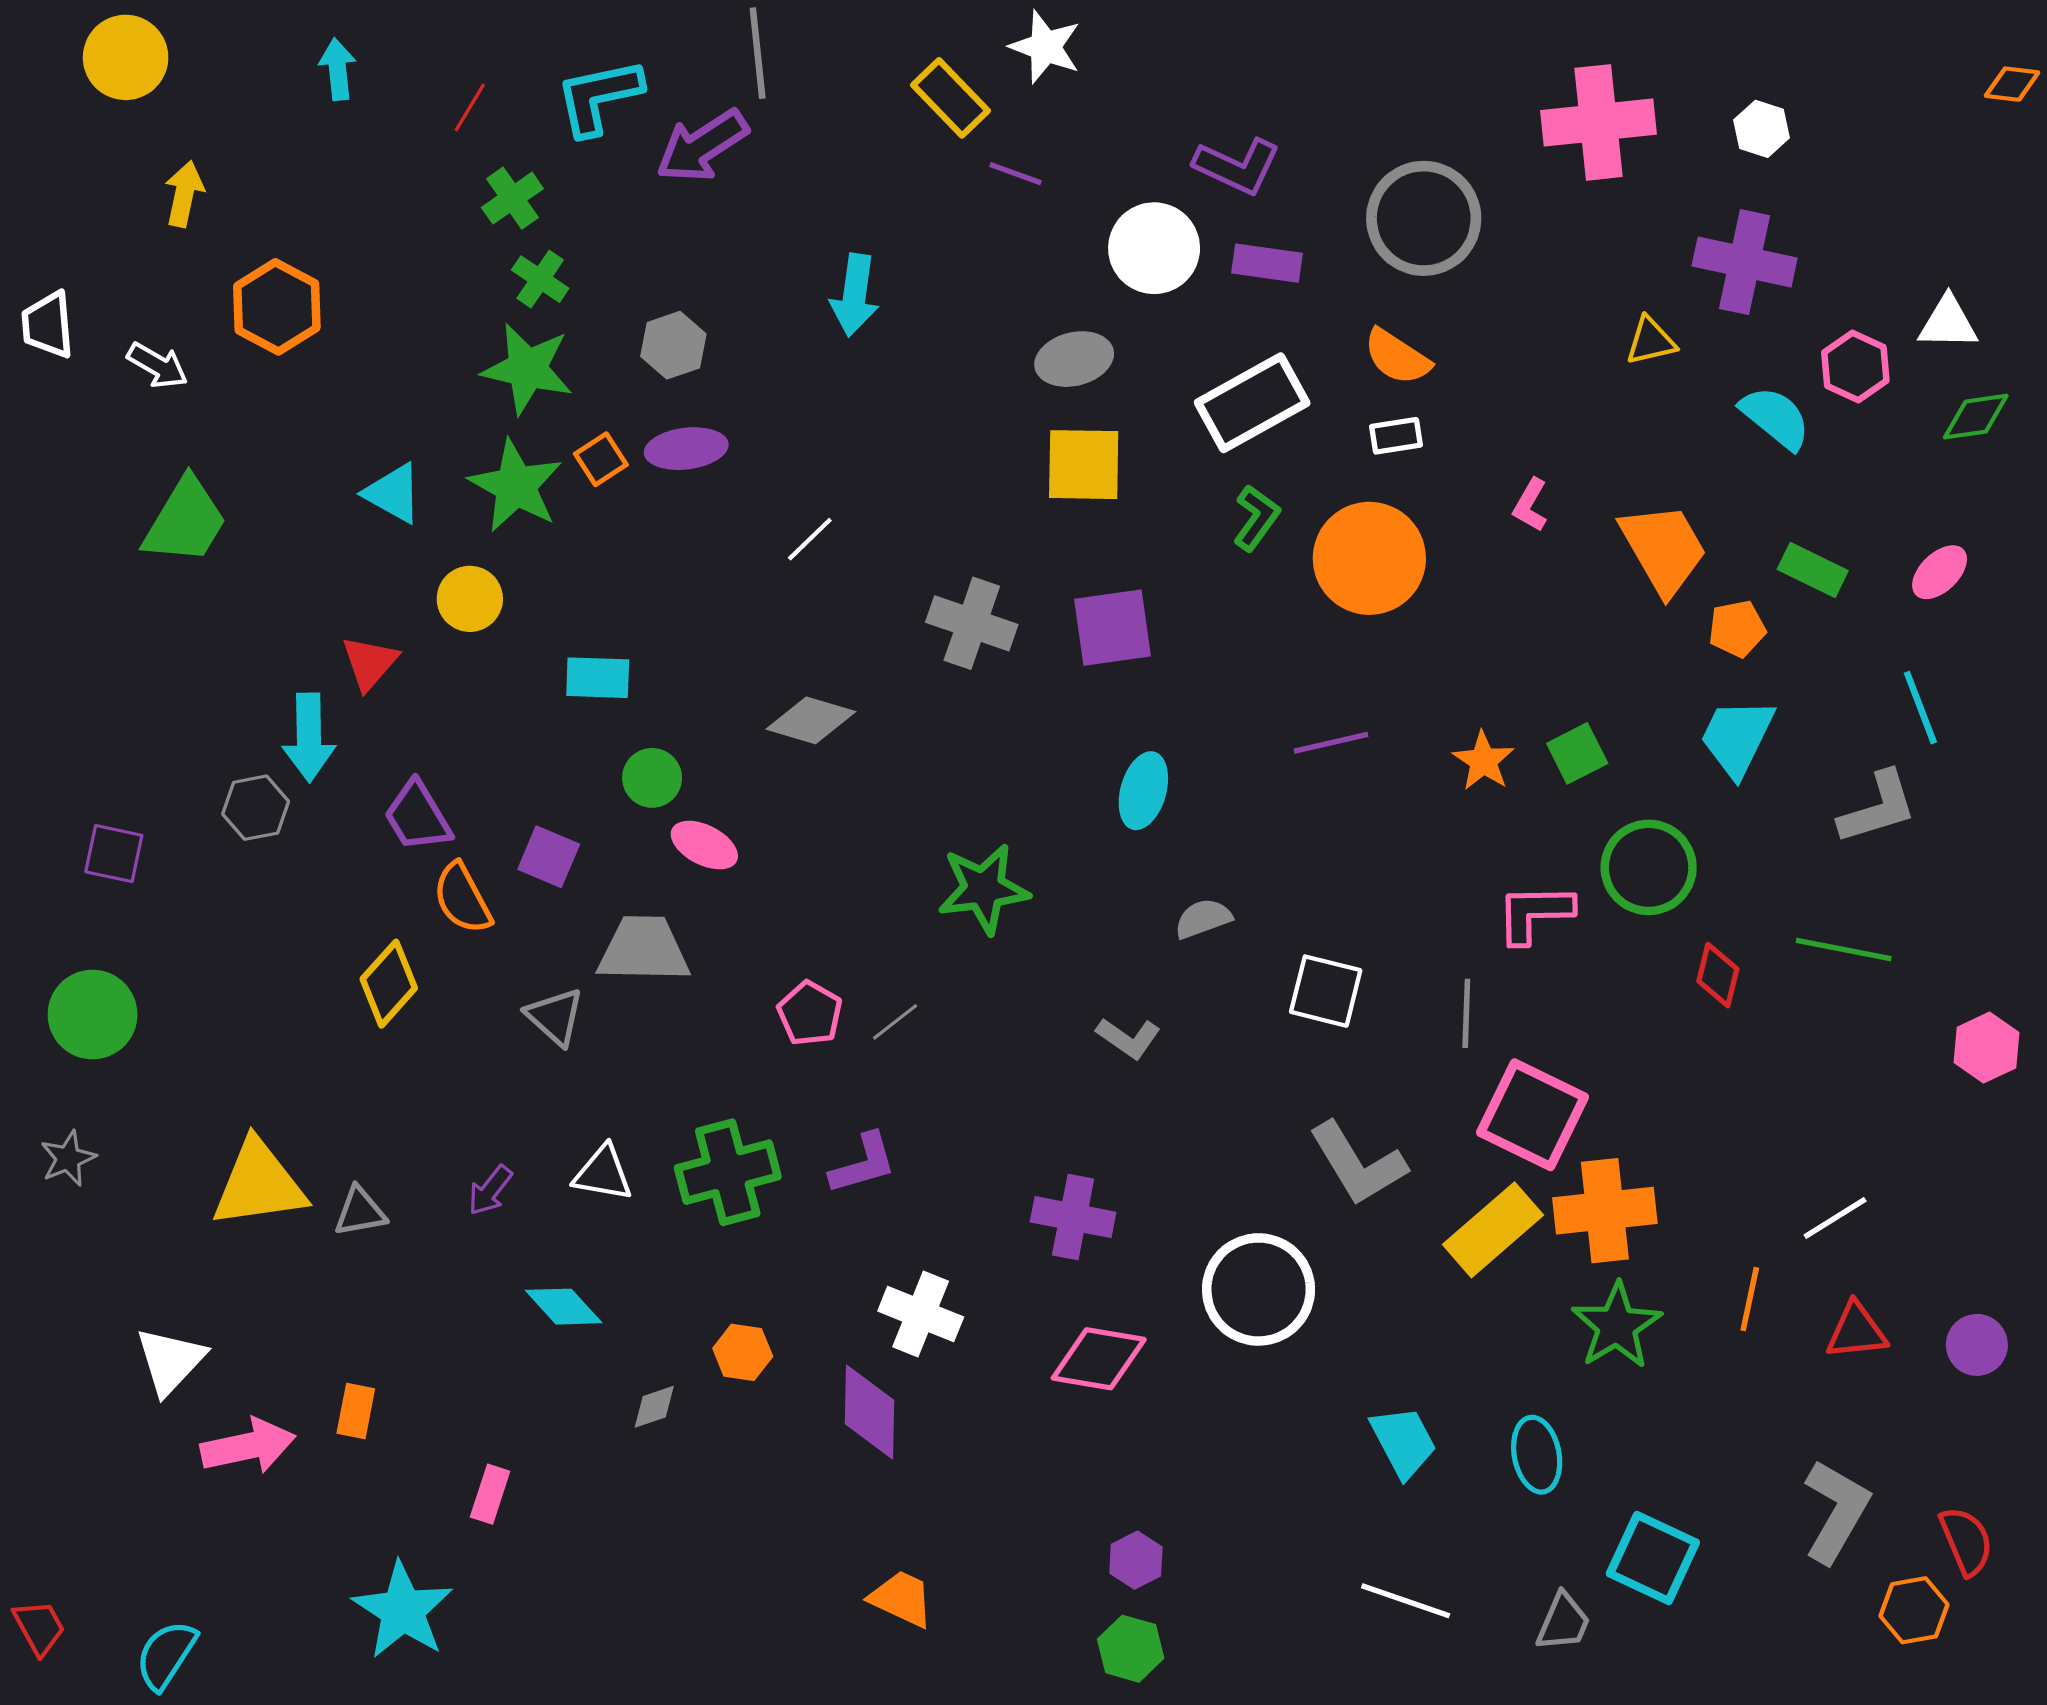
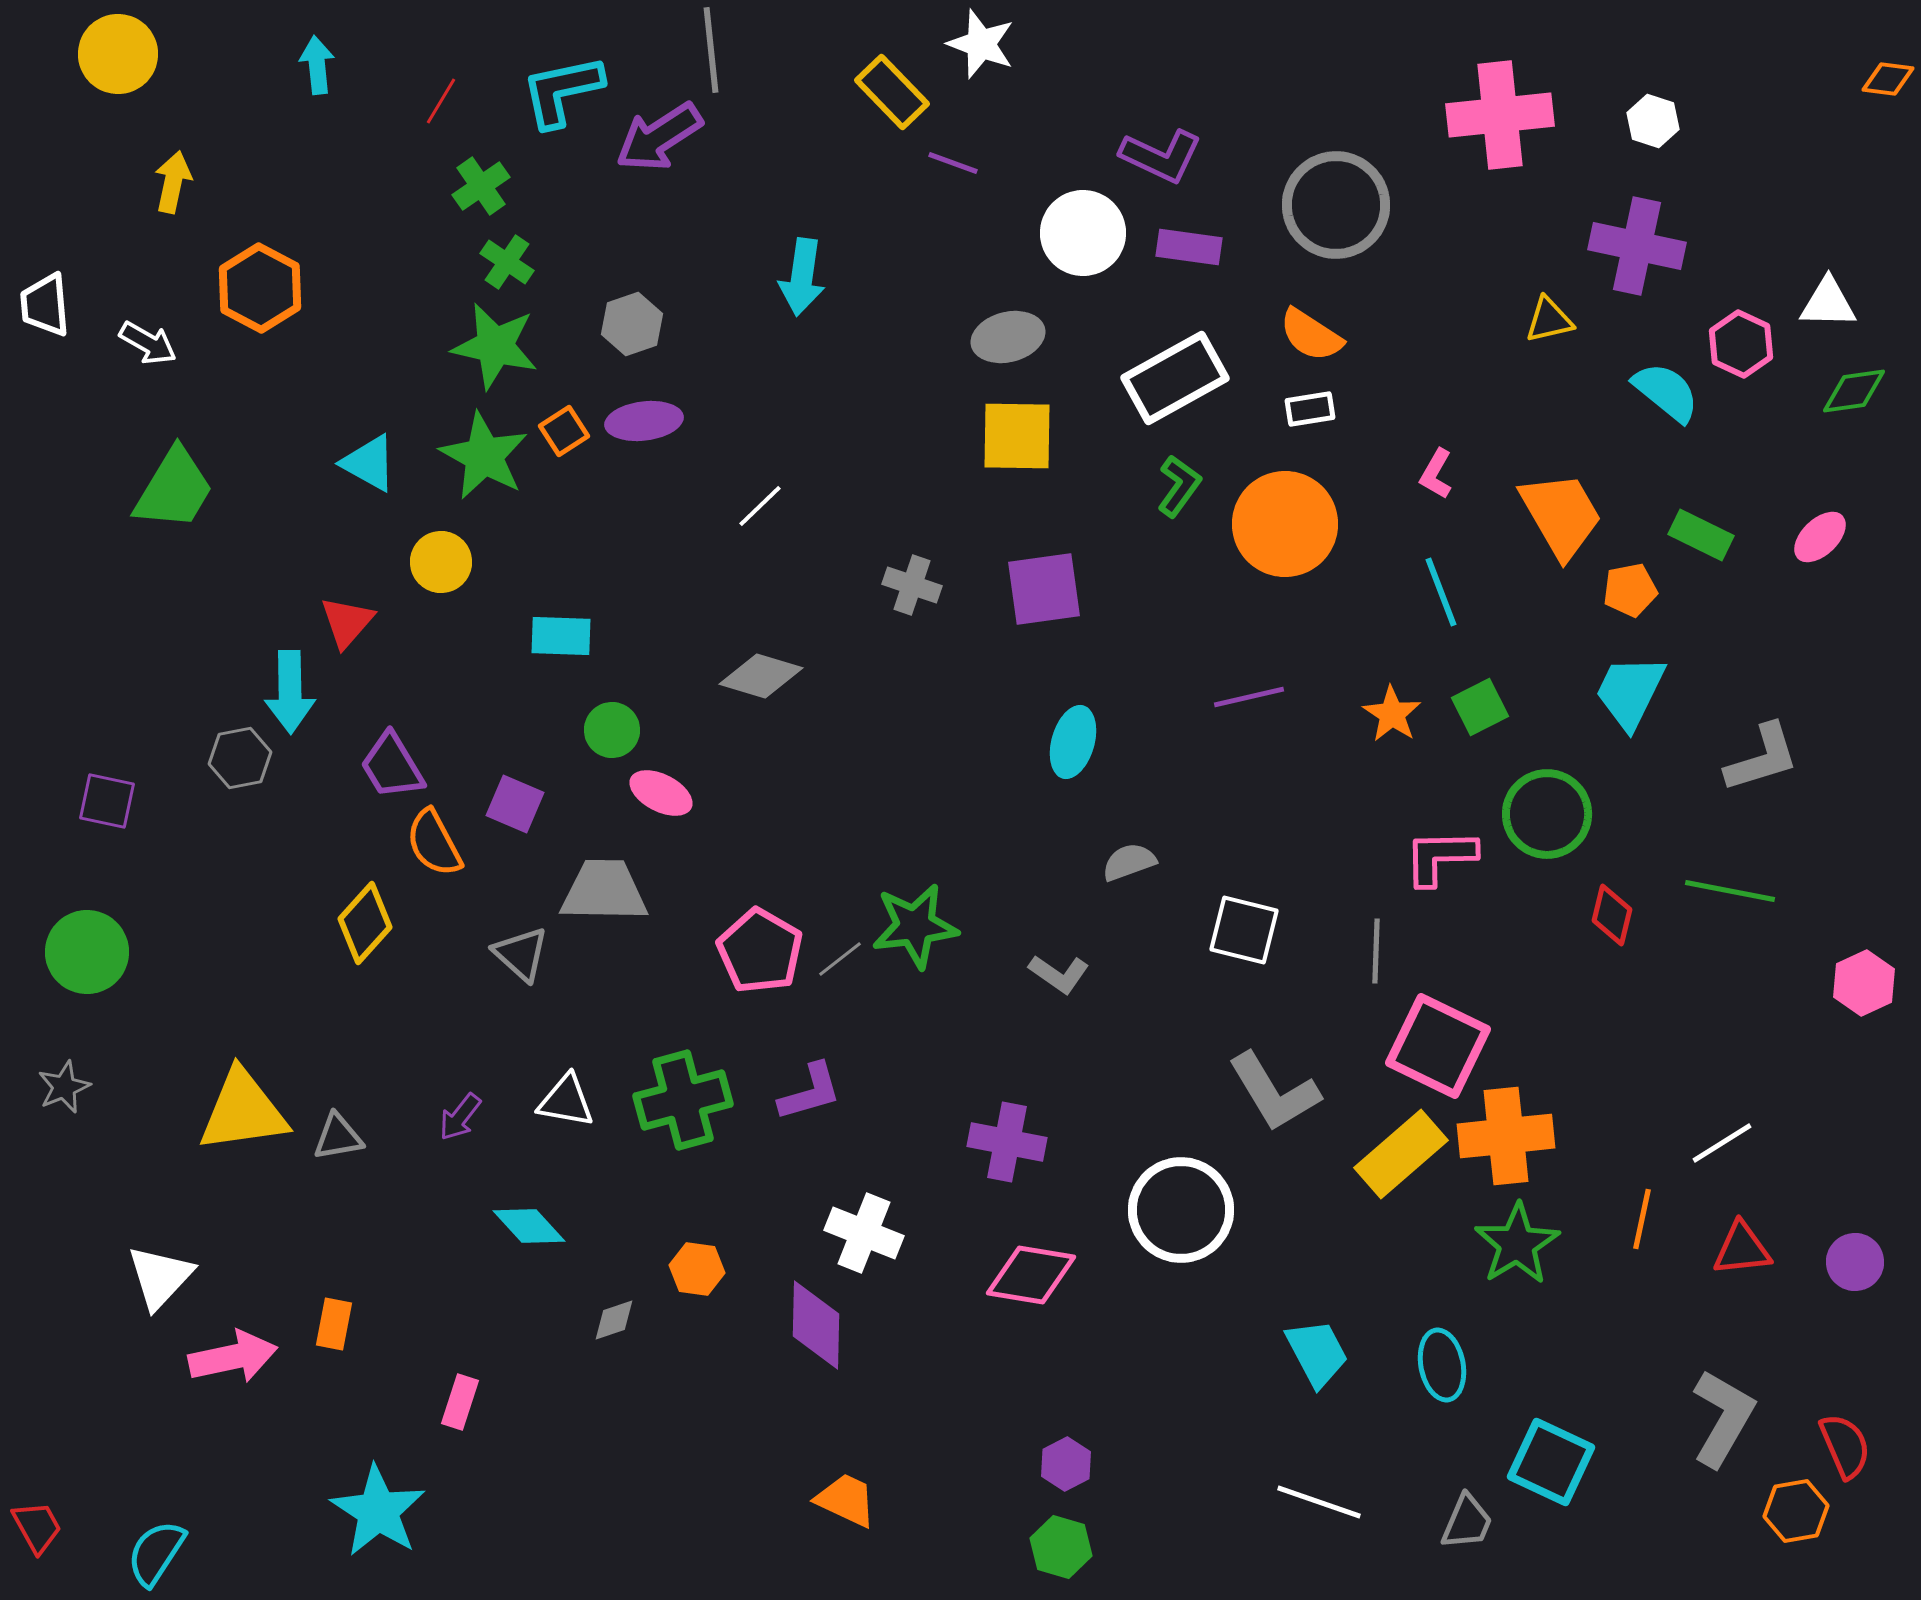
gray cross: (972, 623) -> (912, 585), size x0.7
cyan line: (1920, 708) -> (1441, 592), moved
green star: (984, 889) -> (915, 926), moved
pink pentagon: (810, 1013) -> (760, 951), size x1.4

